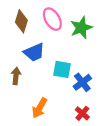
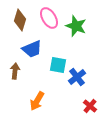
green star: (81, 28) -> (76, 26), turned -30
red cross: (82, 113) -> (90, 106), moved

